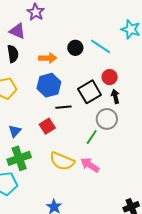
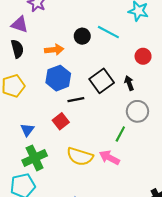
red circle: (110, 77) -> (143, 56), moved
gray circle: (107, 119) -> (137, 111), moved
green line: (92, 137) -> (120, 134), moved

